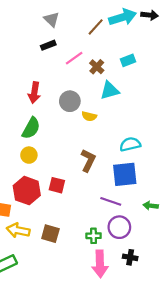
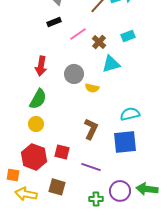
purple line: (111, 201) -> (91, 167), moved
green arrow: (151, 206) -> (147, 189), moved, size x1.5
brown square: (50, 234) -> (57, 187), moved

